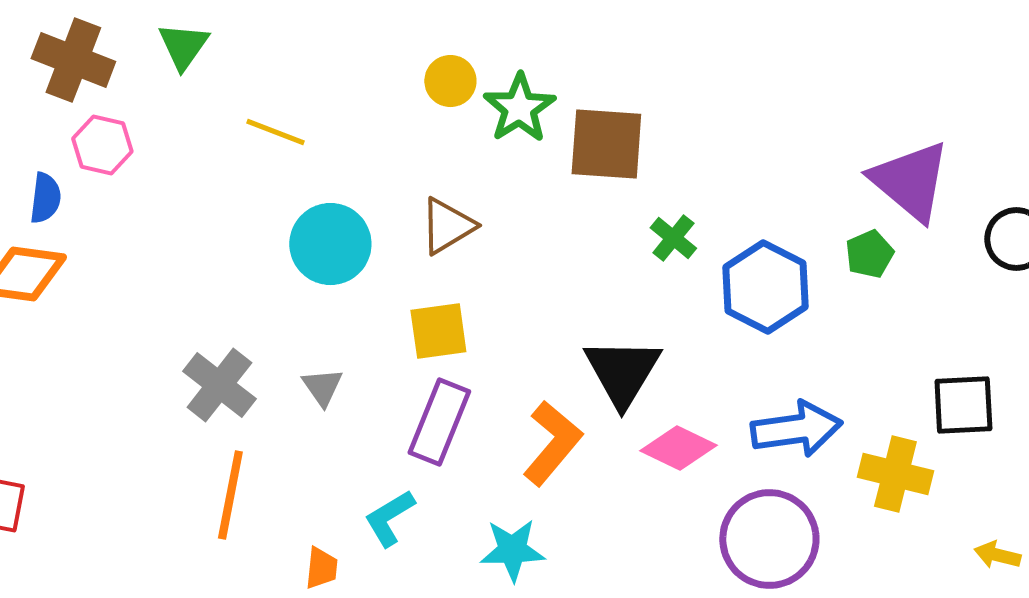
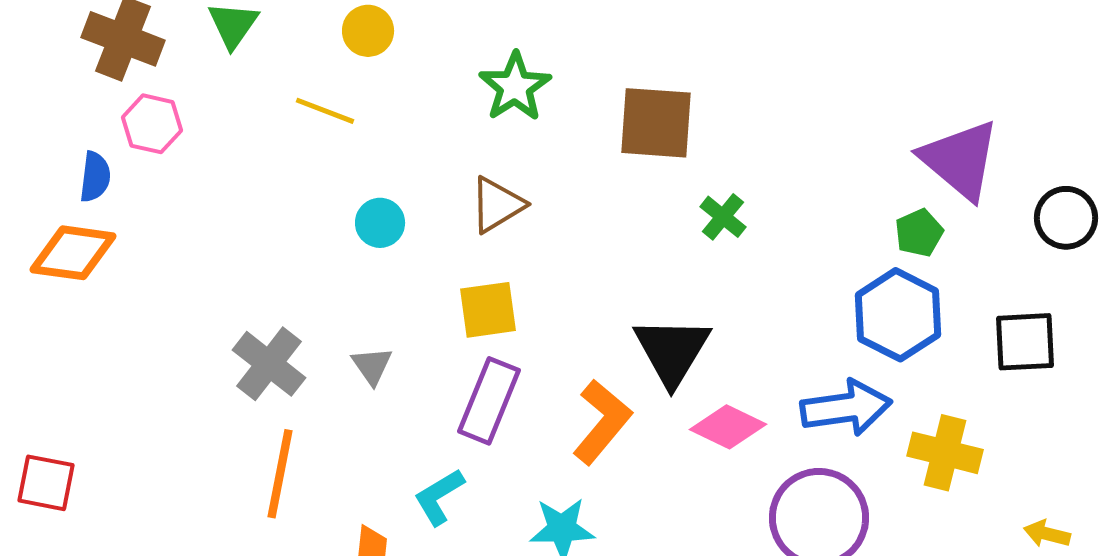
yellow circle: (450, 81) -> (368, 31), moved
green star: (519, 108) -> (515, 87), moved
cyan circle: (330, 244) -> (380, 223), size x0.6
blue hexagon: (765, 287) -> (898, 315), moved
black square: (963, 405) -> (1025, 342), moved

